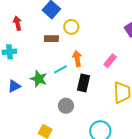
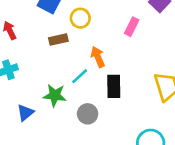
pink rectangle: (110, 61) -> (132, 27), moved
gray circle: (66, 106) -> (88, 114), moved

